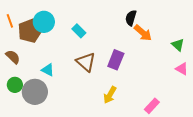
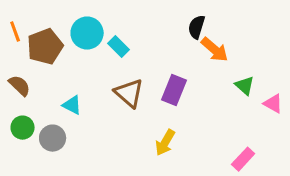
cyan circle: (44, 22) -> (87, 33), moved
green triangle: (178, 45) -> (245, 86), moved
gray circle: (35, 92) -> (53, 138), size x0.7
pink rectangle: (152, 106) -> (243, 159), moved

